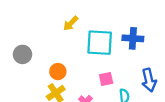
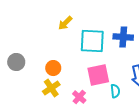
gray circle: (23, 54) -> (16, 62), moved
pink square: (106, 79) -> (98, 75), size x1.6

